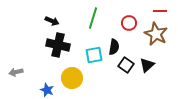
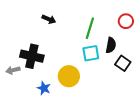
green line: (93, 18) -> (90, 28), moved
black cross: (58, 45) -> (32, 56), moved

